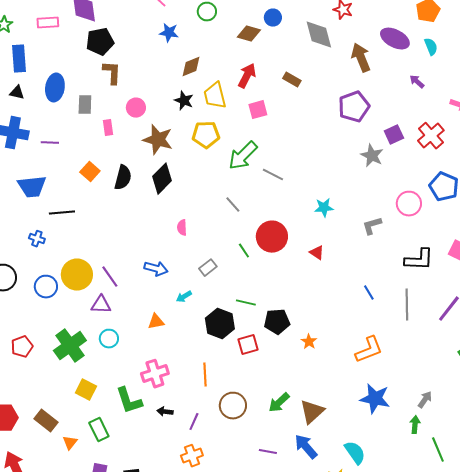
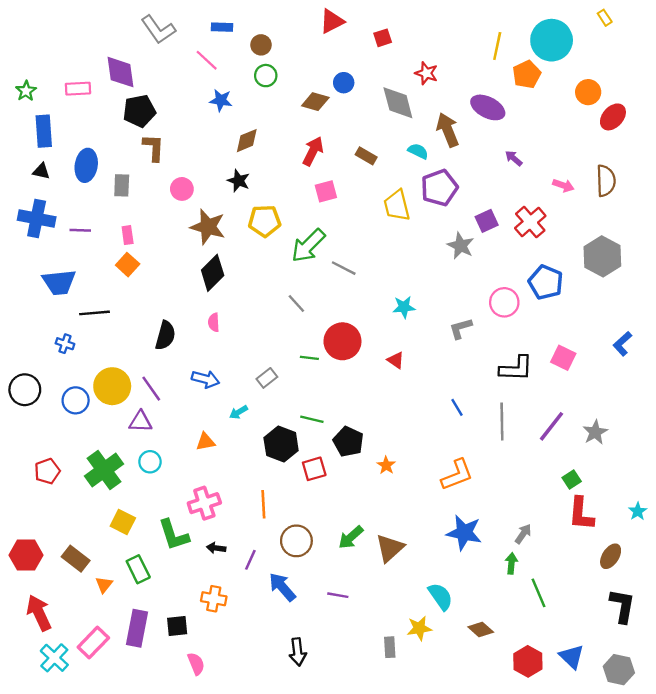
cyan semicircle: (431, 47) -> (418, 151), moved, turned -42
yellow trapezoid: (215, 96) -> (397, 205), moved
pink rectangle: (108, 128) -> (128, 235), moved
black semicircle: (123, 178) -> (165, 335), moved
pink semicircle: (182, 228) -> (214, 322), moved
green line: (244, 251) -> (309, 358), turned -49
black pentagon: (277, 322) -> (348, 442), turned 30
blue arrow: (306, 447) -> (282, 587), moved
orange cross: (192, 456) -> (214, 599), moved, turned 30

